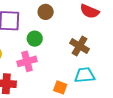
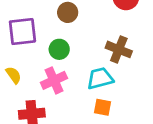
cyan trapezoid: (85, 75) -> (100, 78), moved

